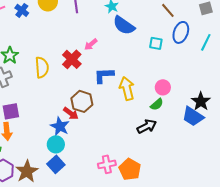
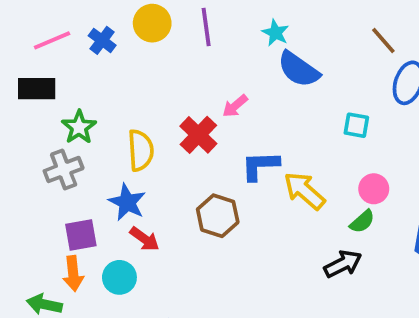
cyan square: (156, 43) -> (356, 125), moved
yellow arrow: (127, 88) -> (304, 191), turned -35
red arrow: (71, 113) -> (144, 239), moved
blue star: (60, 126) -> (127, 202), moved
cyan circle: (56, 144) -> (119, 277), moved

